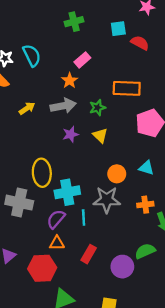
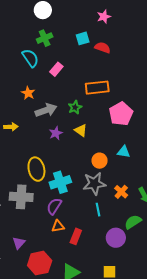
cyan semicircle: (32, 55) -> (30, 58), moved
orange star: (70, 81) -> (28, 93), moved
yellow arrow: (27, 108) -> (11, 127), moved, turned 40
orange cross: (145, 205) -> (121, 192), moved, turned -32
cyan line: (84, 217) -> (98, 210), moved
red rectangle: (89, 254) -> (76, 236), moved
red hexagon: (42, 268) -> (40, 263), moved

